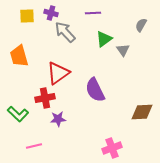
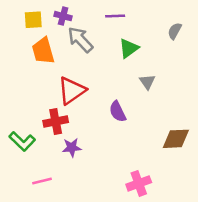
gray triangle: (123, 50) -> (147, 82), moved
orange trapezoid: (19, 56) -> (43, 51), moved
purple semicircle: (95, 90) -> (118, 112), size x0.7

